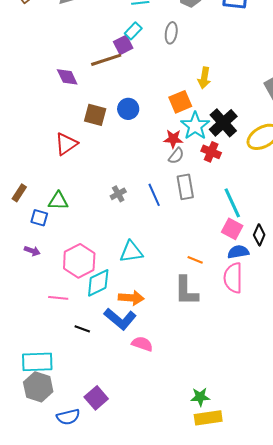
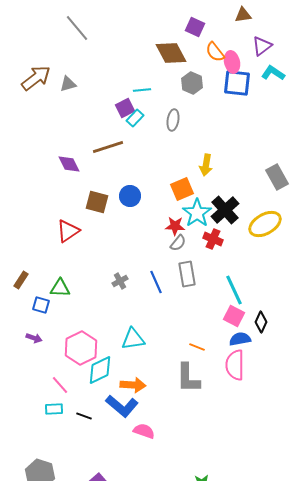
purple square: (123, 45) -> (125, 108), moved
pink line: (58, 298) -> (60, 385), turned 42
cyan rectangle: (37, 362) -> (54, 409), moved, size x0.6

